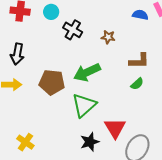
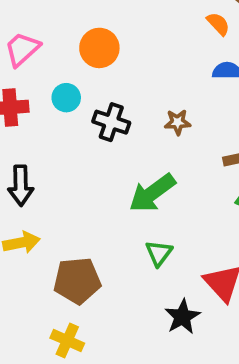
brown pentagon: (52, 82) -> (77, 281), moved
green triangle: (84, 105) -> (159, 253), size x0.6

